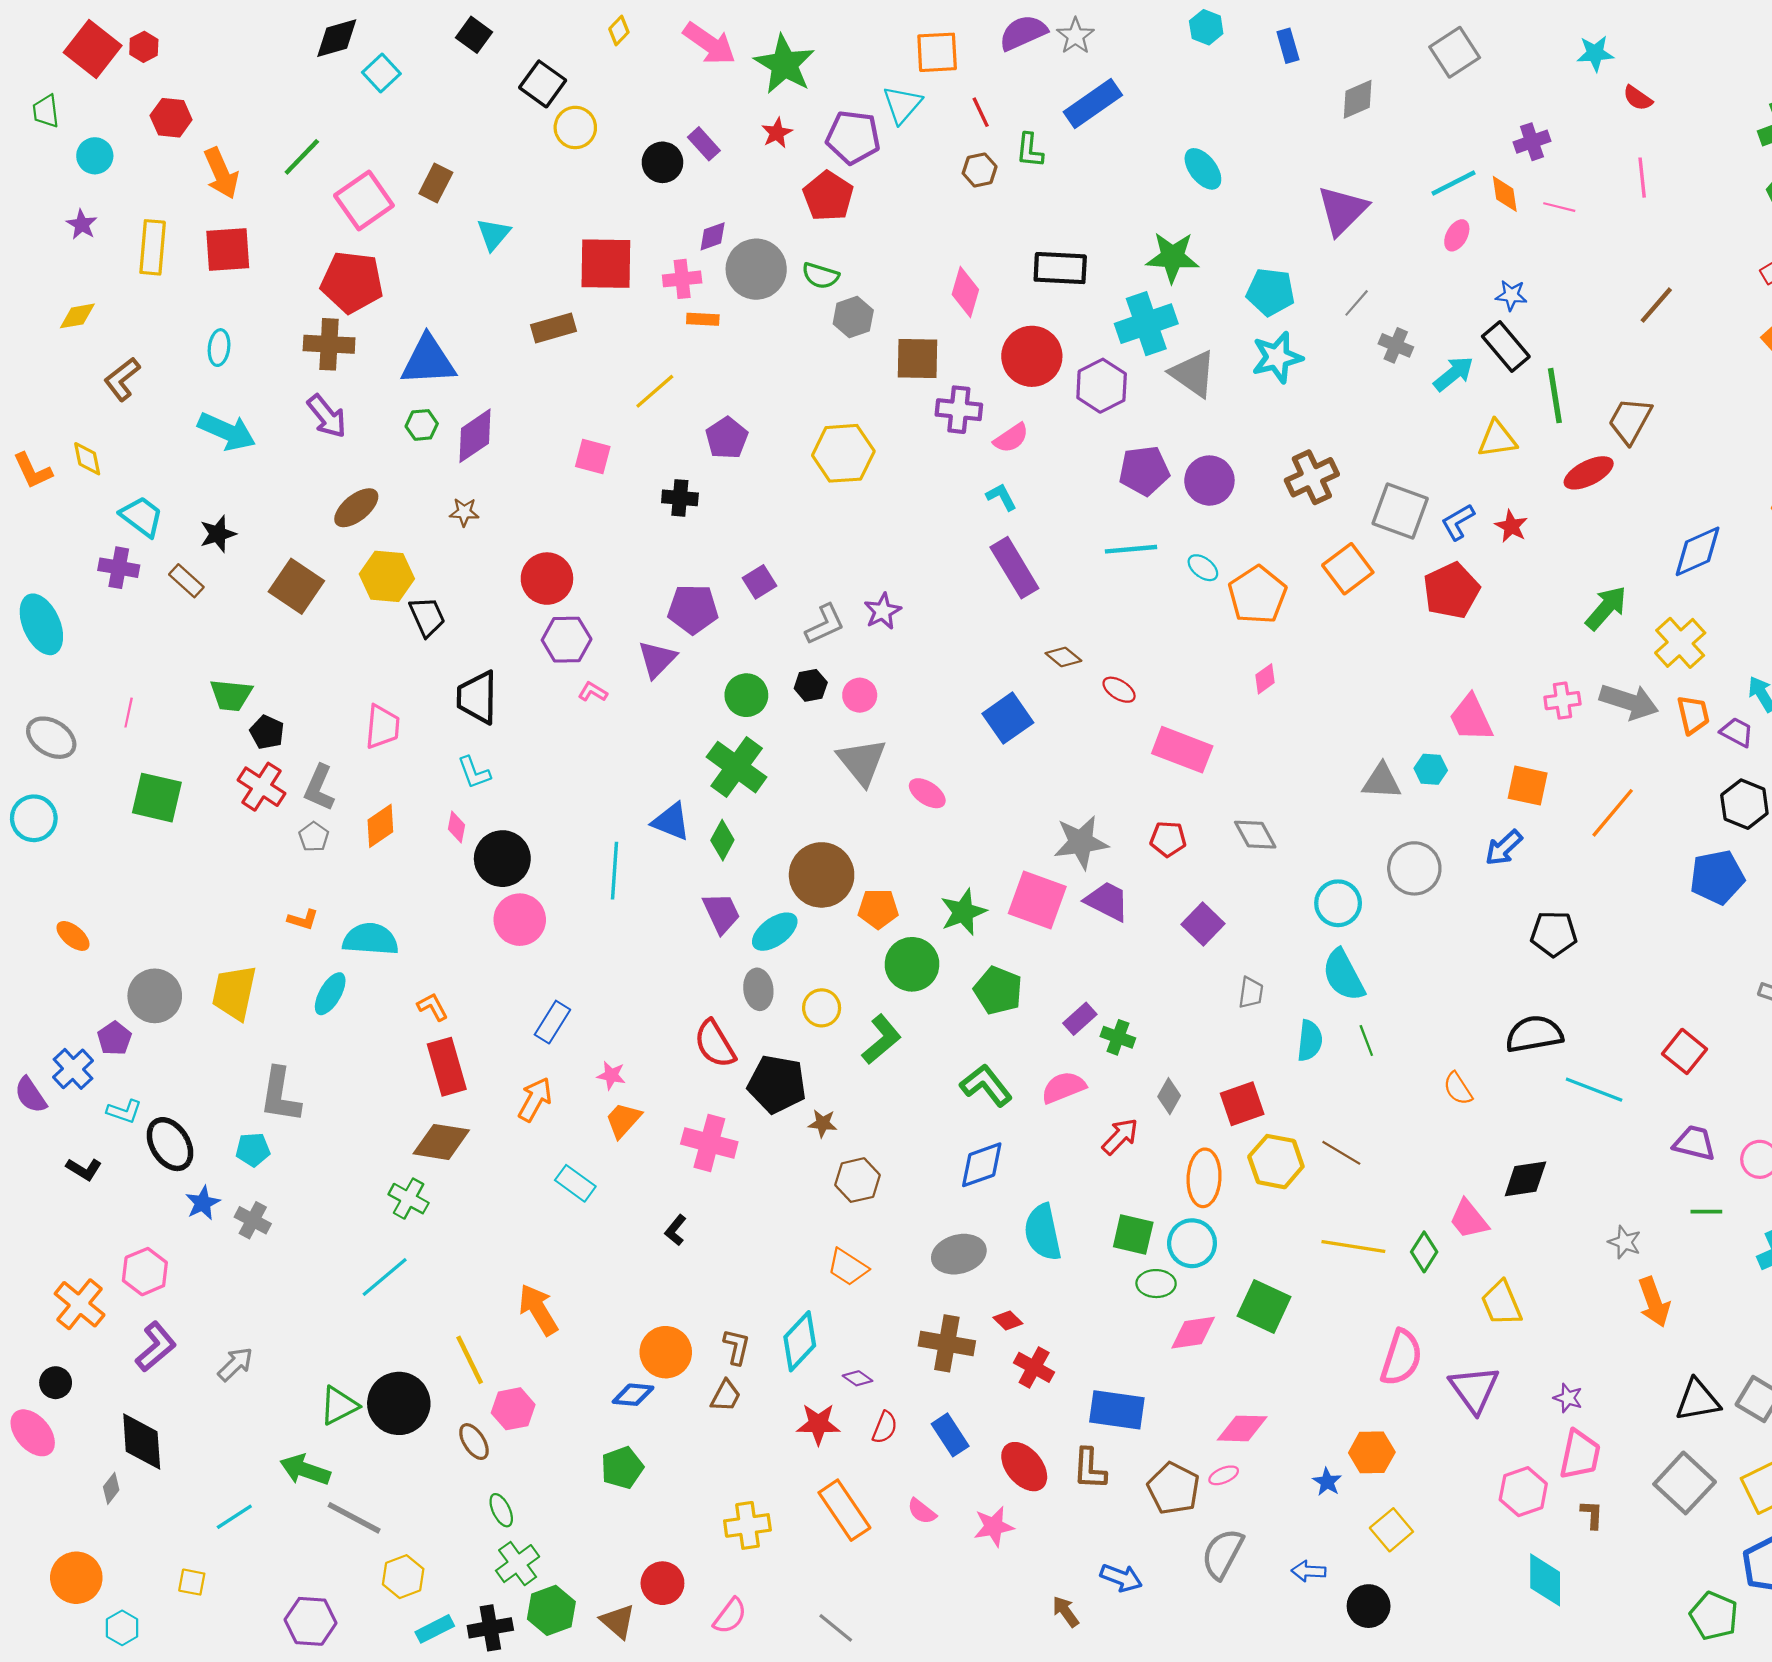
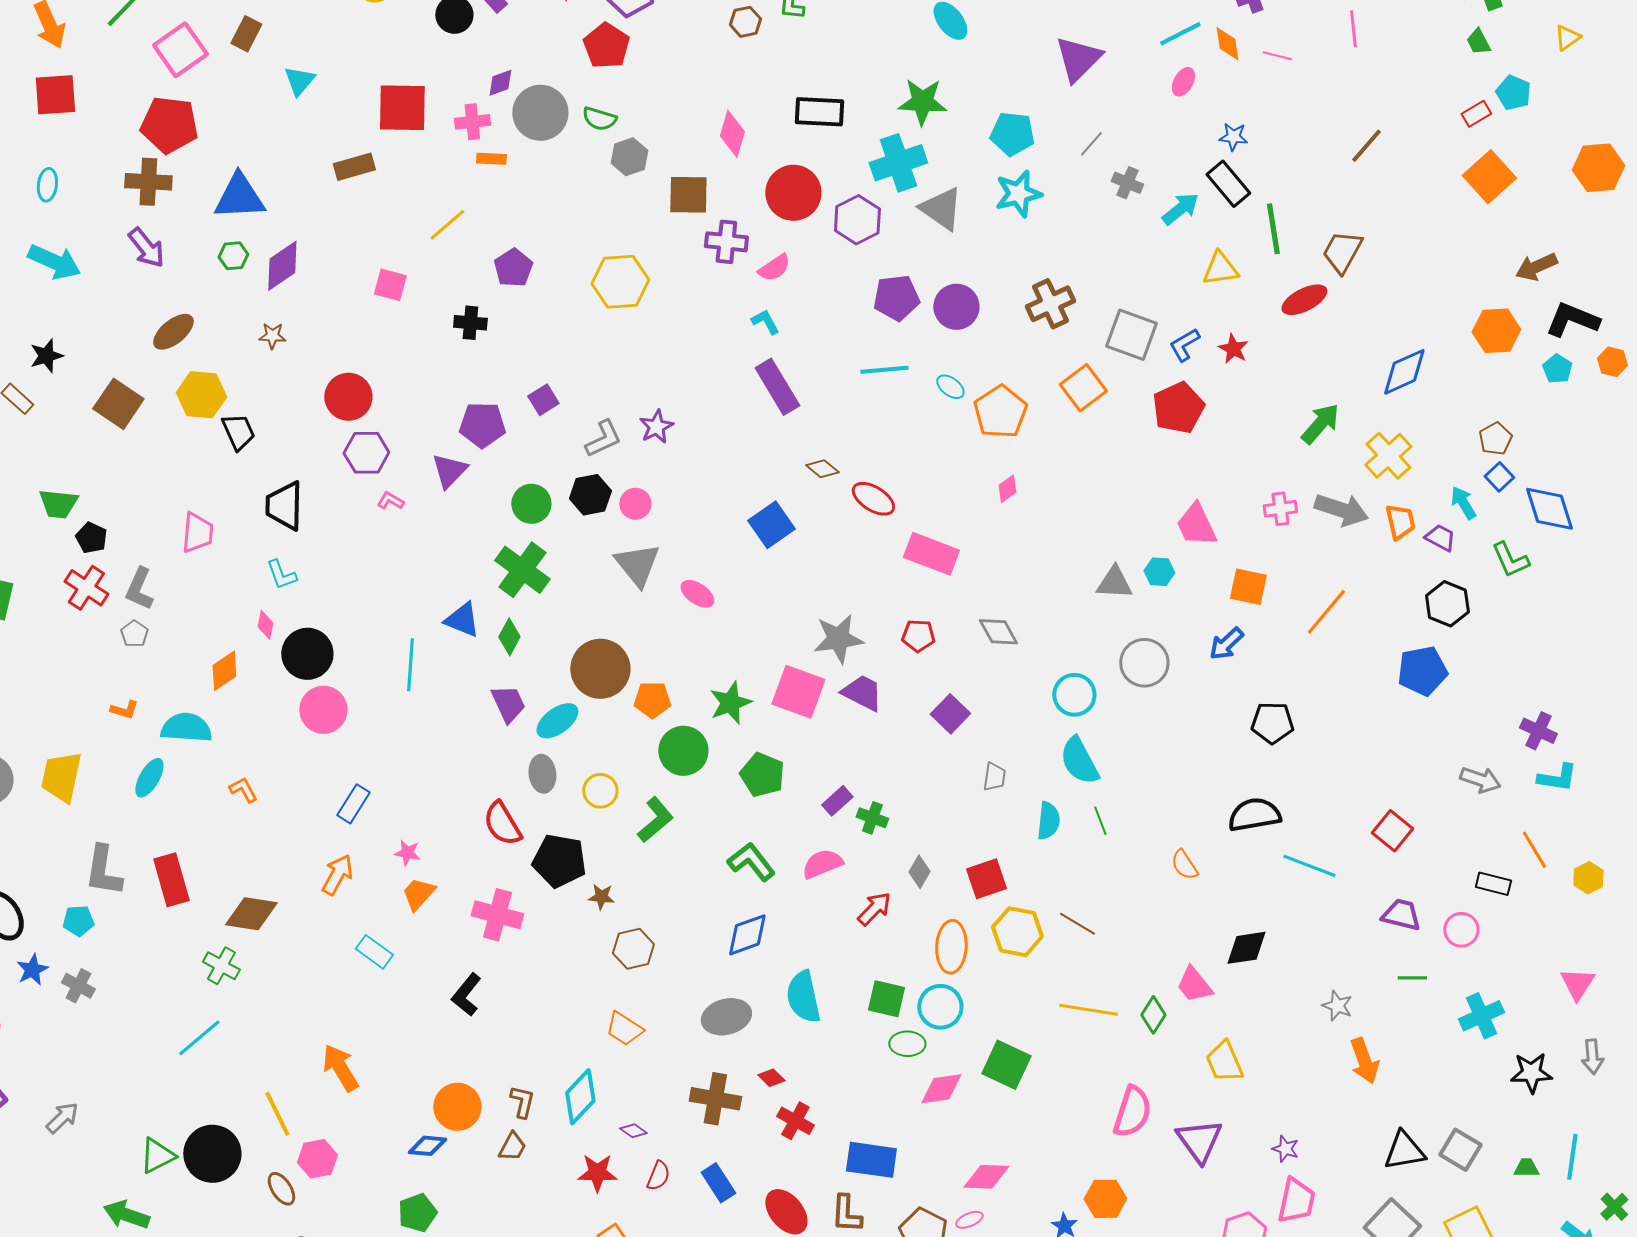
black hexagon: (811, 685) -> (590, 495), size x1.4
red ellipse: (1119, 690) -> (873, 499), size x1.4
orange diamond: (380, 826) -> (224, 671), moved
red rectangle: (447, 1067) -> (171, 880), moved
black L-shape: (676, 1230) -> (466, 995), size x1.5

